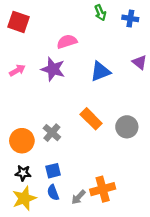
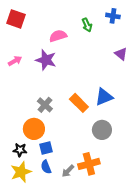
green arrow: (100, 13) -> (87, 25), moved
blue triangle: (100, 71) -> (104, 97), moved
gray circle: (127, 127) -> (102, 130), moved
gray cross: (52, 133) -> (45, 105), moved
orange circle: (22, 141) -> (34, 129), moved

